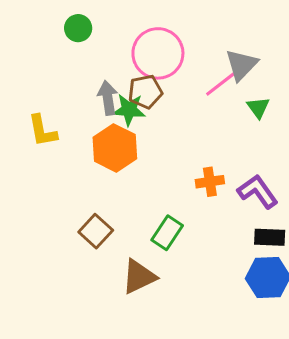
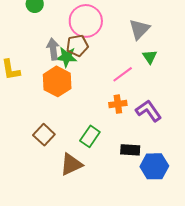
pink line: (220, 84) -> (123, 74), moved
black rectangle: (270, 237) -> (130, 150), moved

